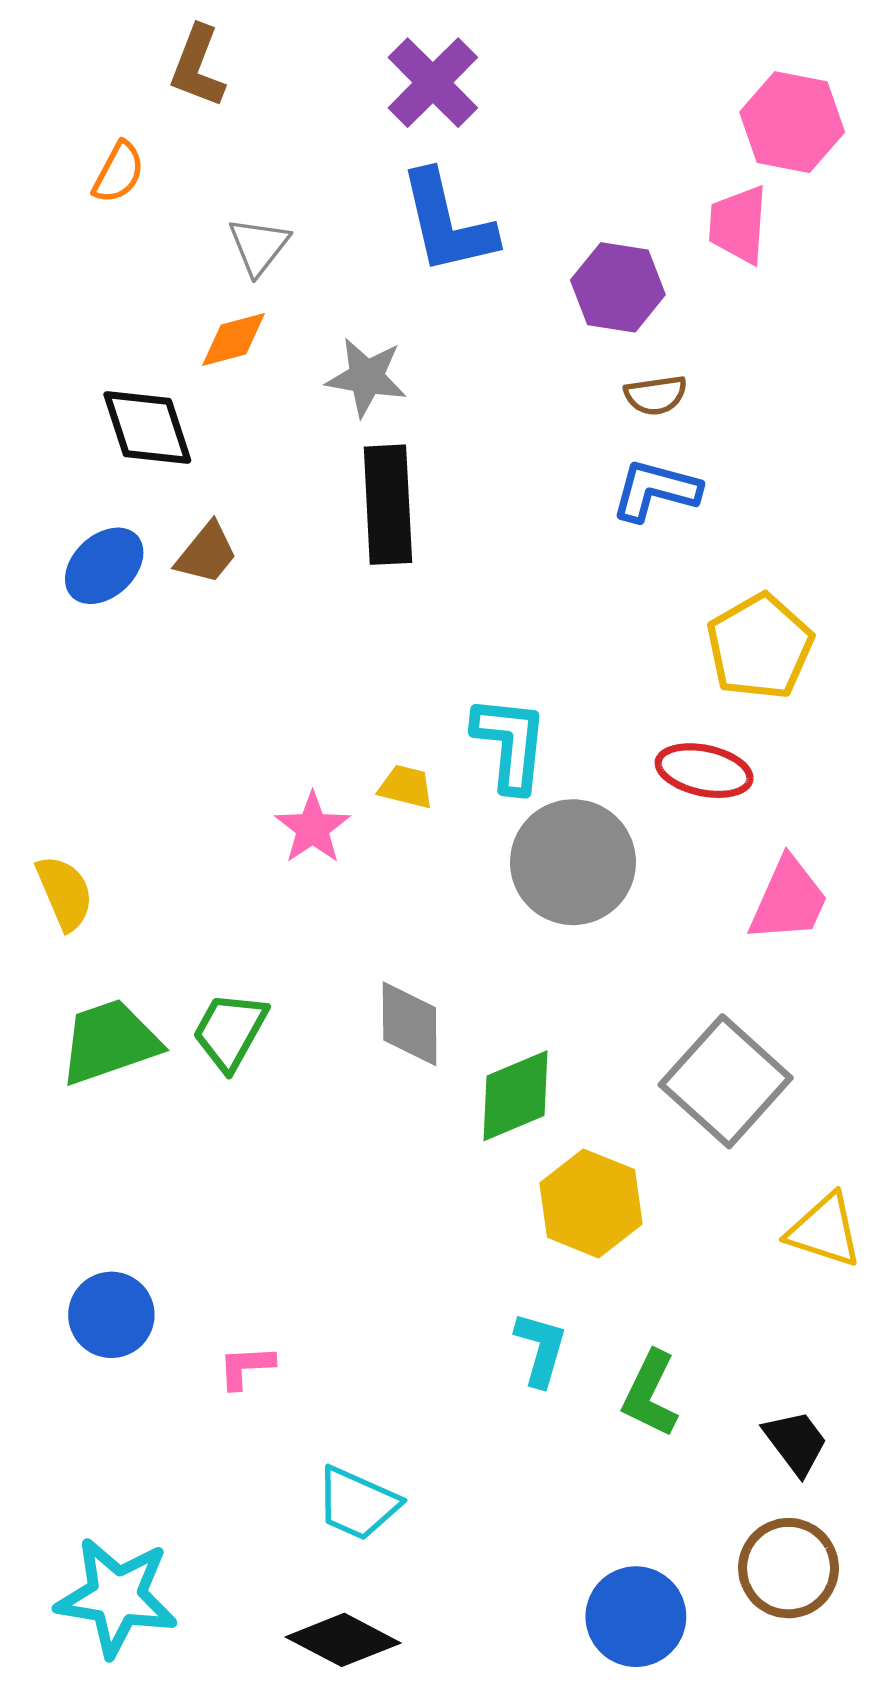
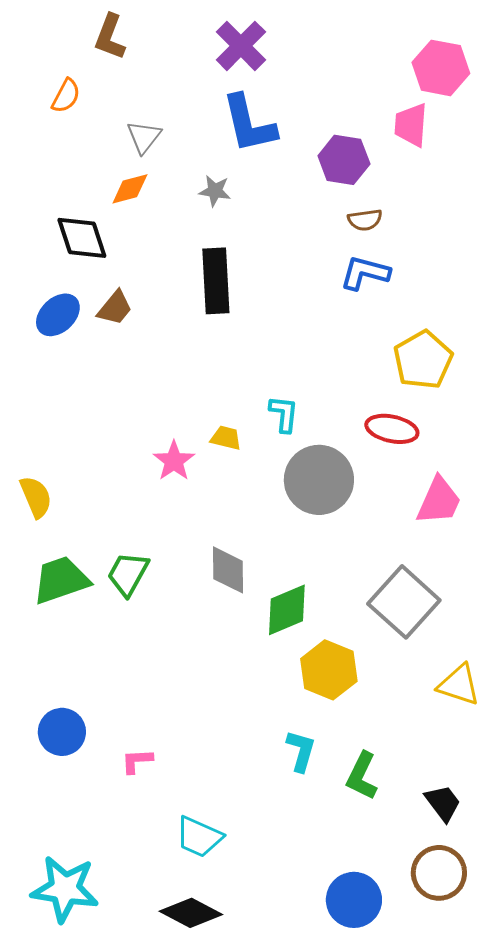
gray star: (366, 377) -> (215, 191), moved, size x0.7
cyan L-shape: (510, 744) -> (284, 414), size x0.7

